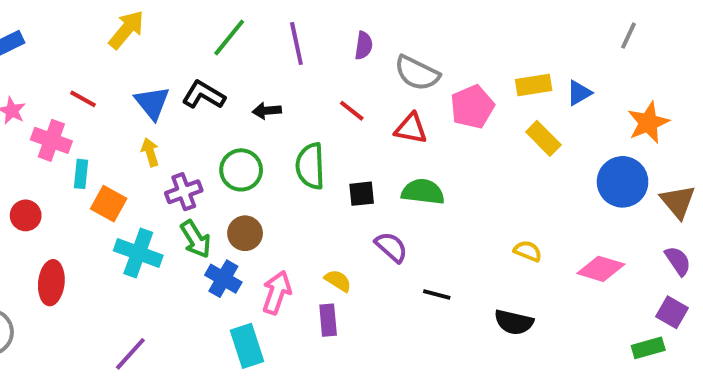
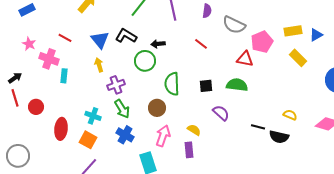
red triangle: (411, 128) -> (245, 59), moved
green semicircle: (310, 166) -> (172, 84), moved
green circle: (241, 170) -> (145, 61), moved
orange square: (109, 204) -> (88, 140), moved
red circle: (26, 215) -> (36, 107), moved
brown circle: (245, 233) -> (157, 108), moved
cyan cross: (138, 253) -> (93, 116), size x0.7
blue cross: (223, 279) -> (125, 135), moved
red ellipse: (51, 283) -> (61, 129), moved
black line: (437, 295) -> (258, 127), moved
black semicircle: (514, 322) -> (279, 137), moved

